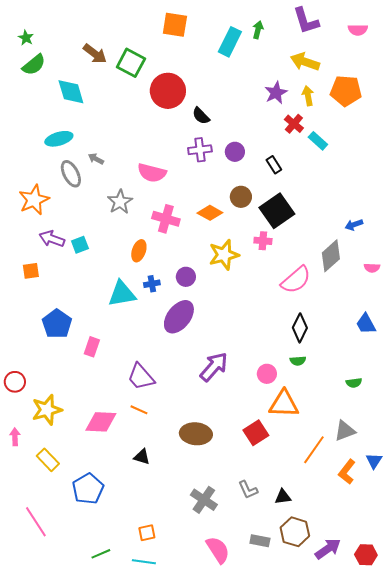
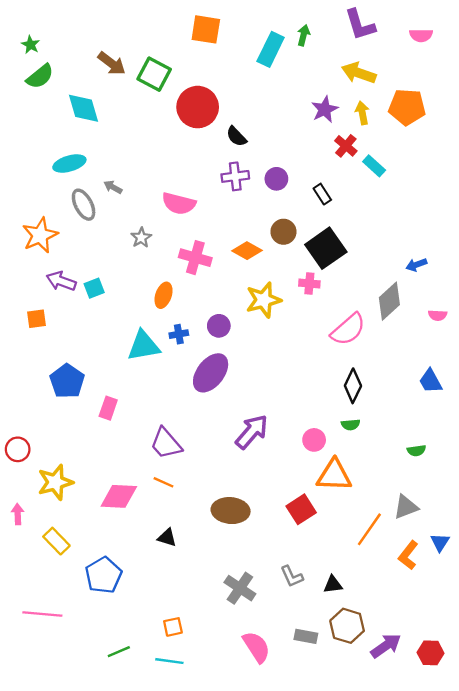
gray star: (120, 202) -> (141, 238), size x0.7
pink line: (36, 522) -> (42, 614), turned -52

